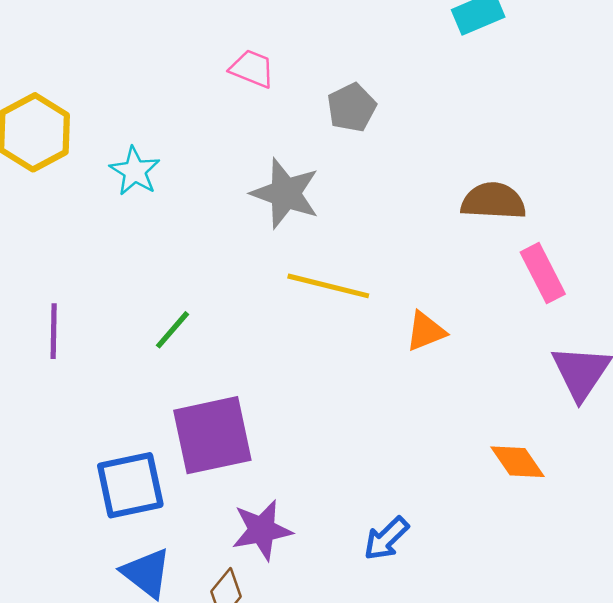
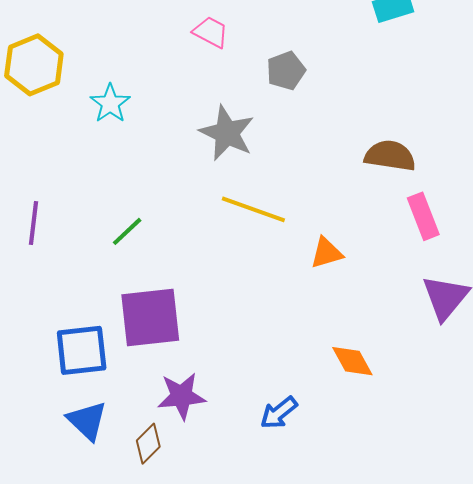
orange diamond: (518, 462) -> (352, 361), moved

